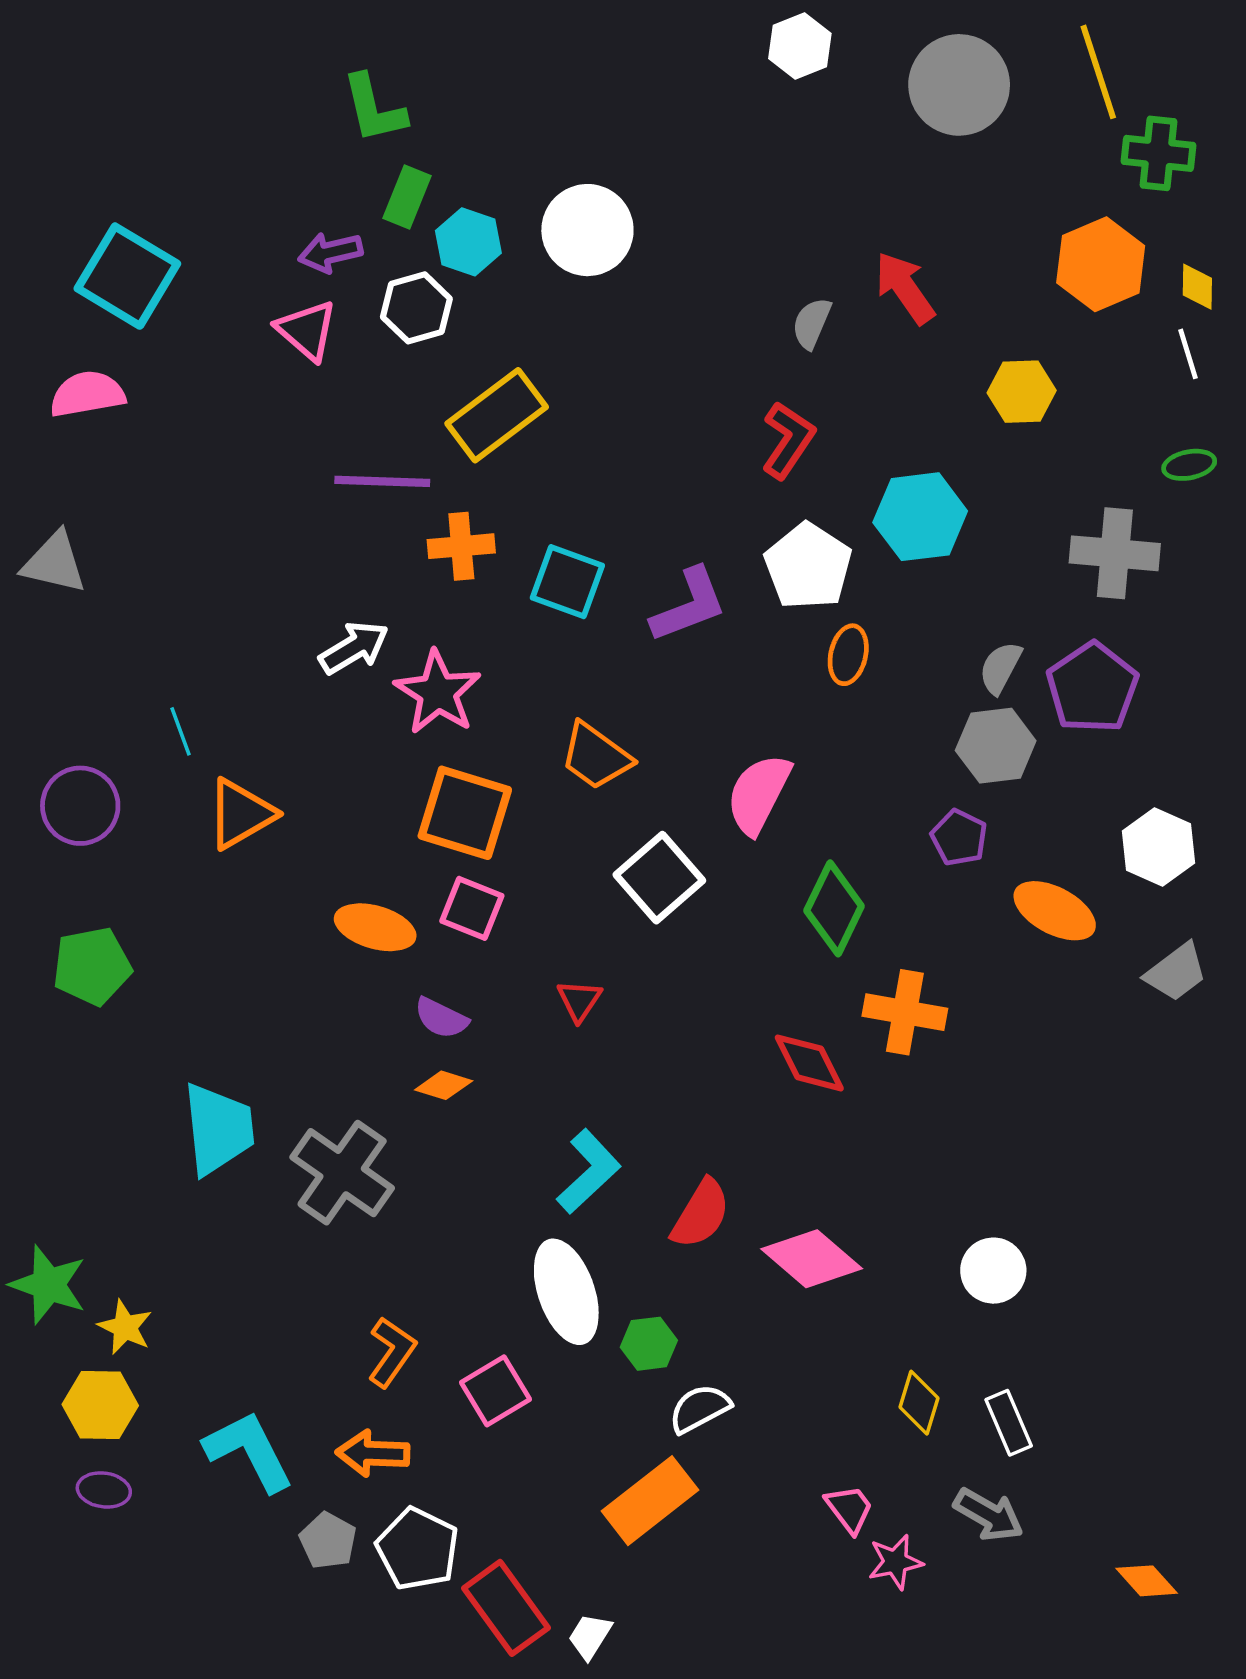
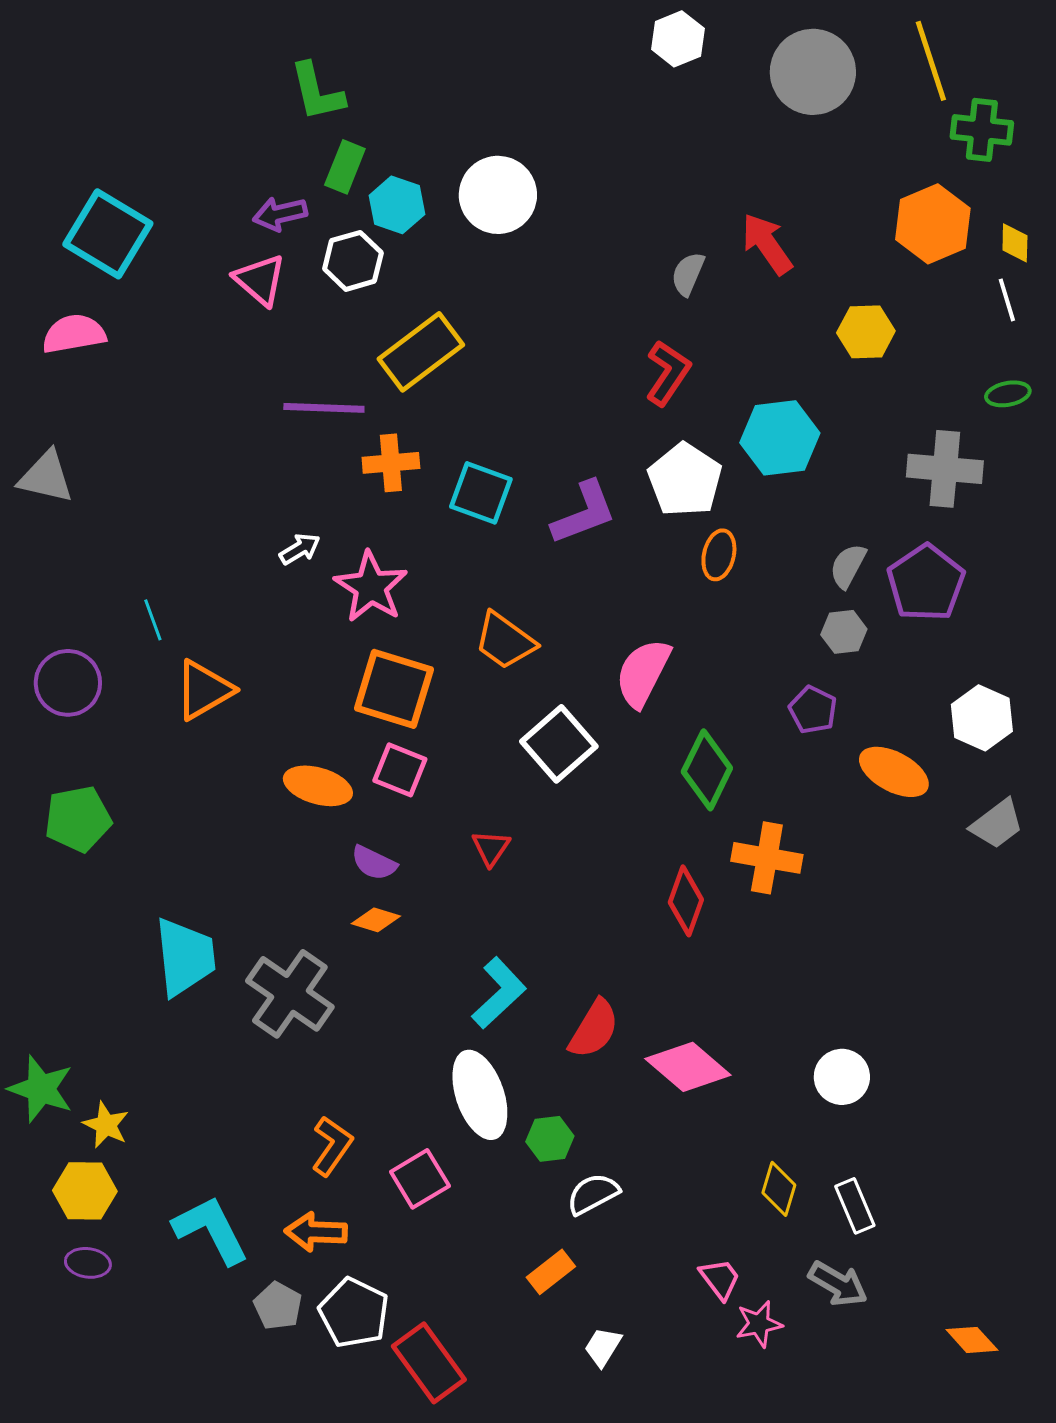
white arrow: (354, 648) -> (300, 549), size x0.7
gray hexagon: (996, 746) -> (844, 632), size x0.7
red diamond: (809, 1063) -> (686, 901), turned 46
orange rectangle: (650, 1501) -> (551, 1272), size x0.6
white trapezoid: (590, 1636) -> (603, 1347), moved

